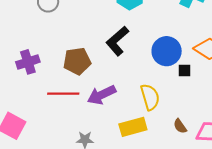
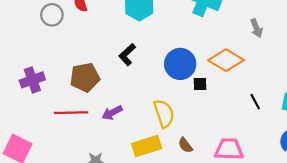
black L-shape: (117, 41) -> (127, 55), size x0.7
purple arrow: (102, 95) -> (112, 113), size x0.7
brown semicircle: (180, 126) -> (185, 145), moved

